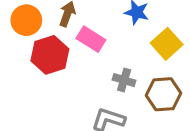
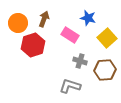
pink rectangle: (91, 39) -> (70, 35), moved

